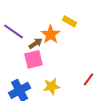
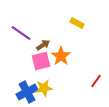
orange star: (51, 34) -> (61, 56), moved
yellow star: (52, 86) -> (44, 88), moved

